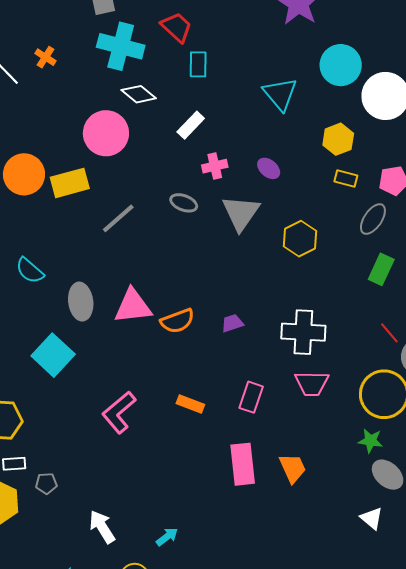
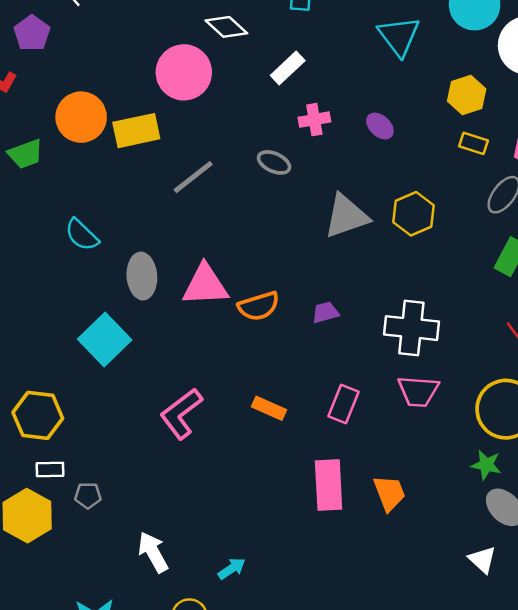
gray triangle: (241, 213) -> (346, 216), moved, turned 33

